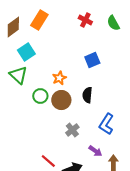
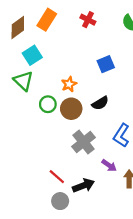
red cross: (85, 20) -> (88, 20), moved
black semicircle: (87, 95) -> (100, 103), turned -126
gray cross: (72, 130) -> (83, 142), size x1.5

